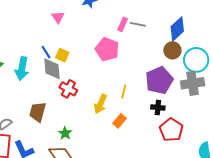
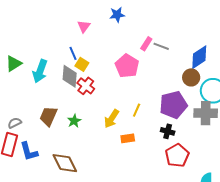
blue line: (46, 52) -> (73, 53), moved
red cross: (68, 89) -> (86, 86), moved
orange rectangle: (120, 121) -> (128, 138), turned 32
green star: (65, 133) -> (74, 121), moved

